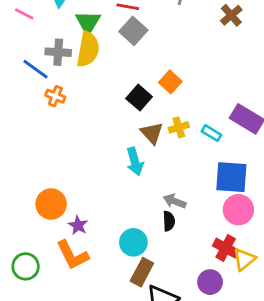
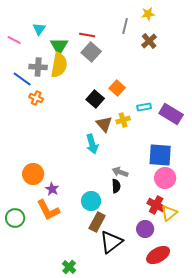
brown cross: (231, 15) -> (149, 41), moved
cyan rectangle: (211, 133) -> (144, 107), moved, turned -40

